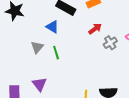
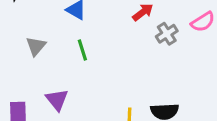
gray triangle: (37, 47) -> (36, 46), moved

